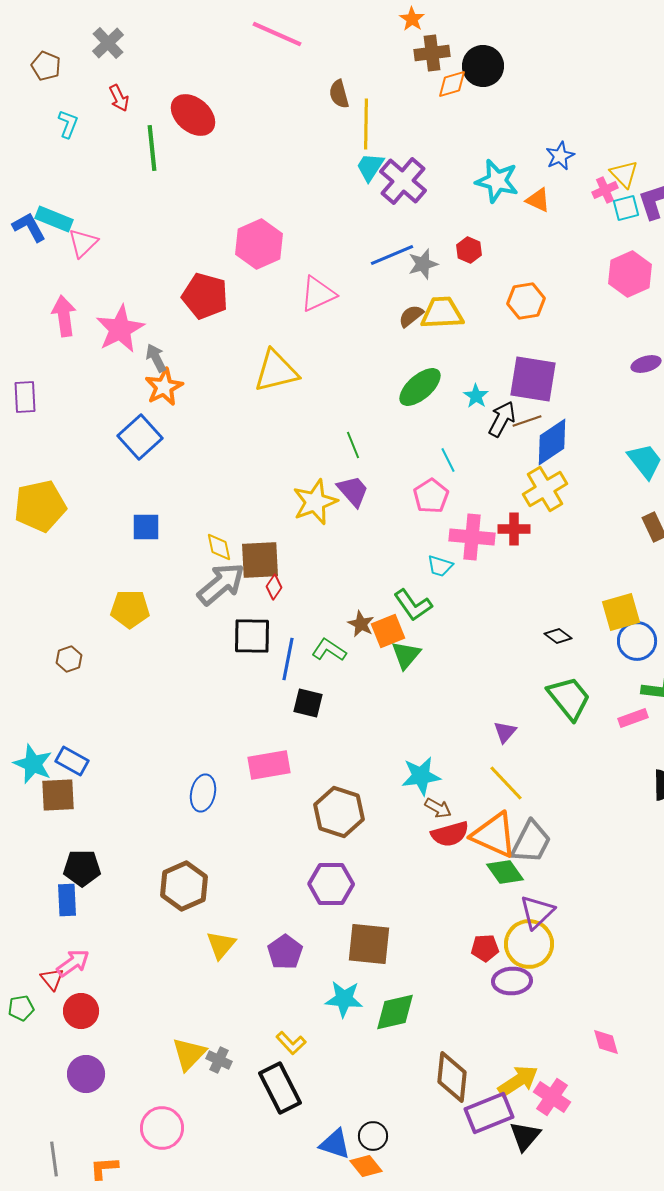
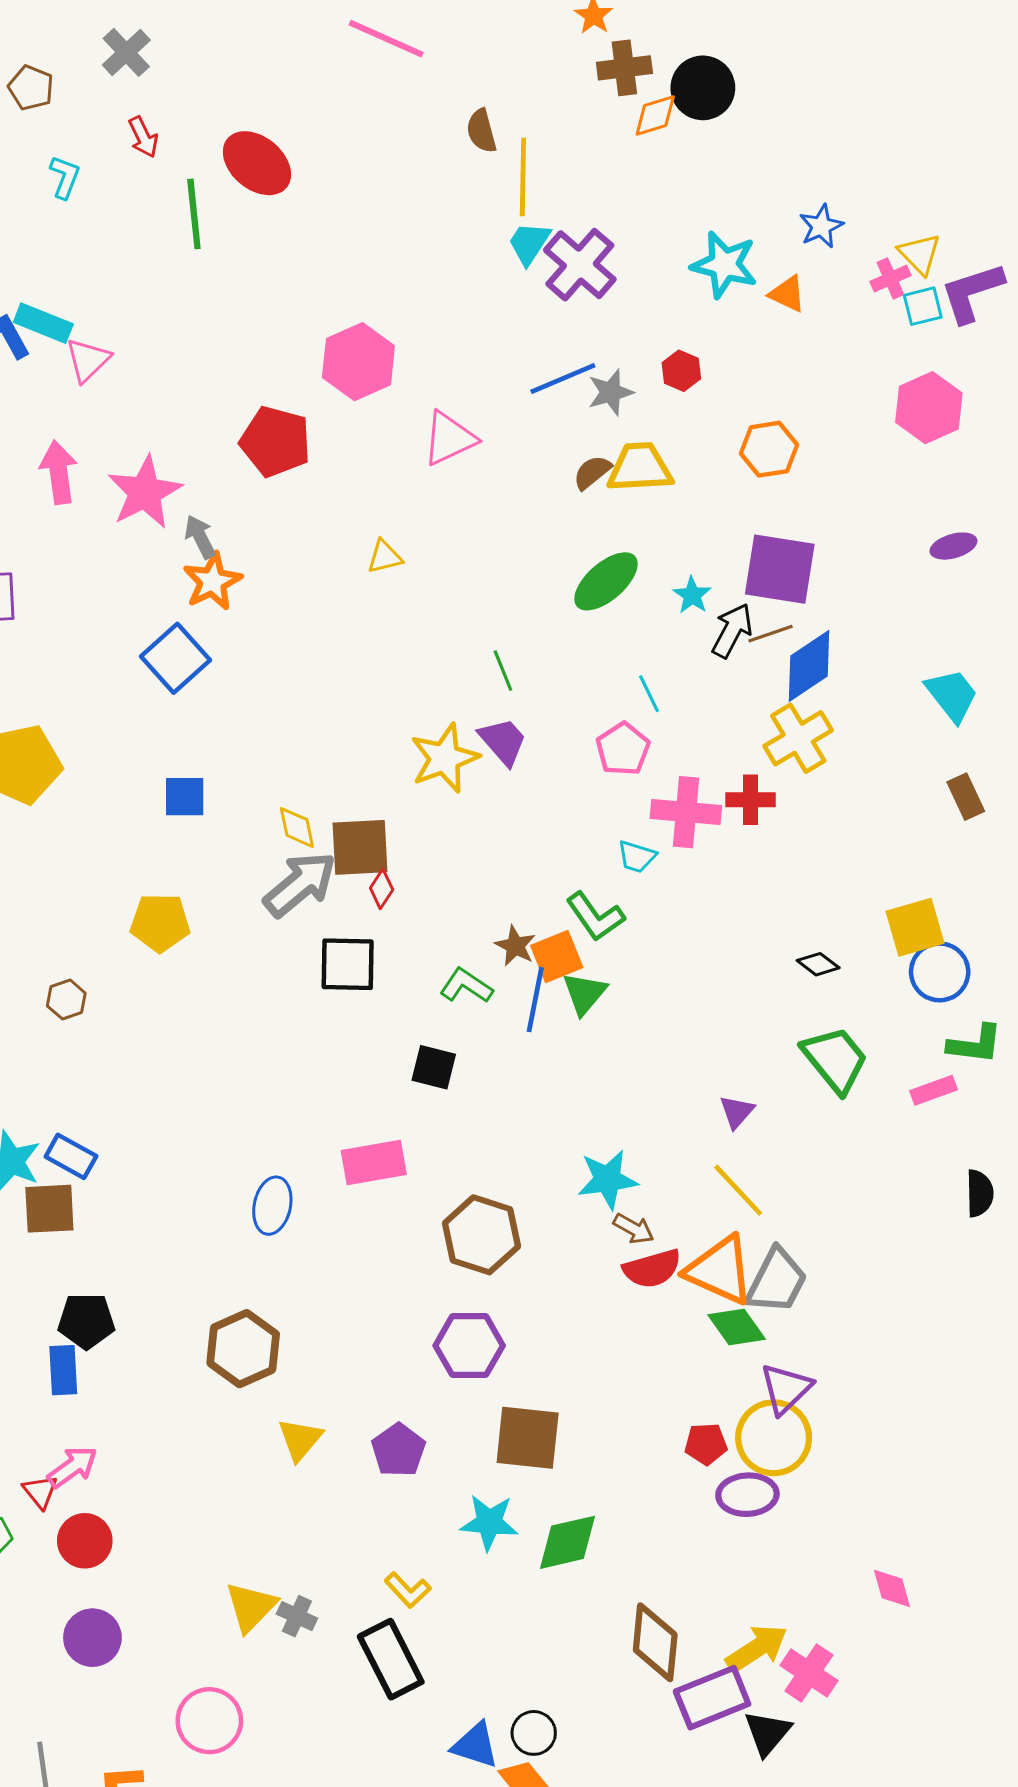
yellow triangle: (276, 371) -> (385, 557), size x0.5
blue line: (288, 659) -> (535, 1000), moved

